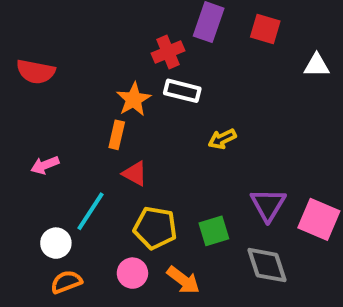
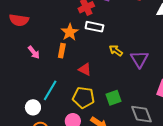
yellow arrow: (222, 139) -> (116, 51), turned 64
pink arrow: (45, 165) -> (34, 52), moved, turned -104
red triangle: (135, 174) -> (85, 69), moved
purple triangle: (268, 205) -> (139, 59), moved

